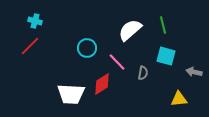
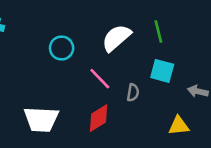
cyan circle: (87, 48) -> (62, 48), moved
red diamond: (102, 84) -> (99, 118), moved

